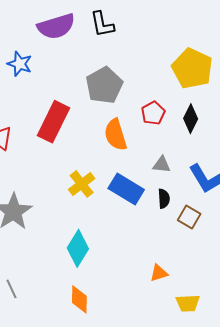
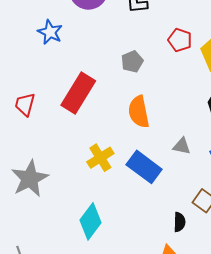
gray pentagon: (104, 85) -> (132, 62), size x0.6
red pentagon: (153, 113) -> (180, 40), moved, turned -30
black semicircle: (164, 199) -> (179, 222), moved

